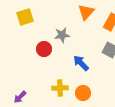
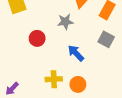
gray star: (62, 35) -> (65, 22), moved

